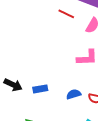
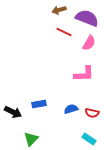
black arrow: (13, 85) -> (13, 112), moved

